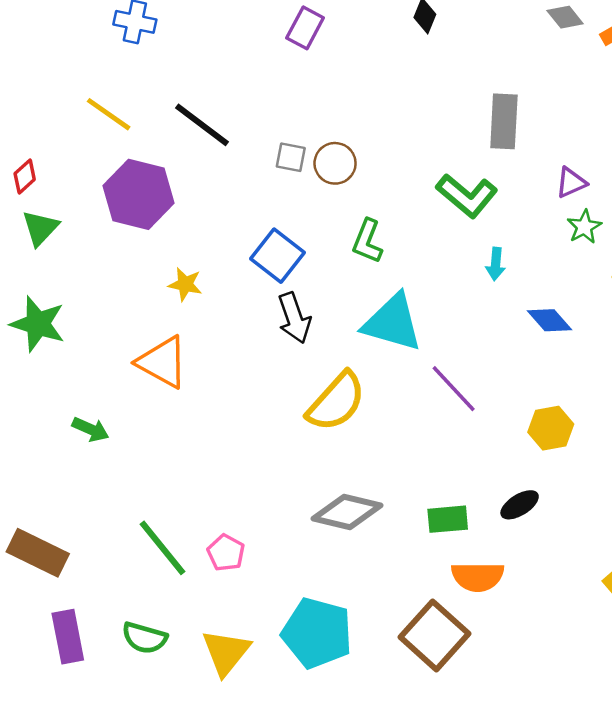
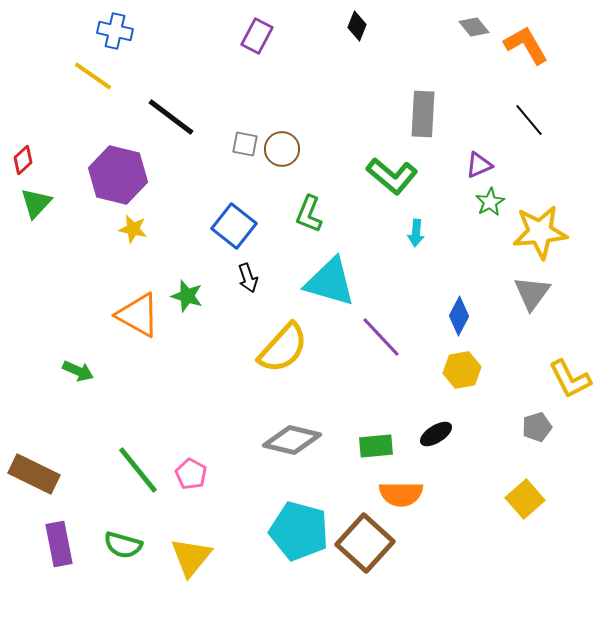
yellow line: (109, 114) -> (93, 76), moved
yellow star: (185, 284) -> (133, 229), moved
black arrow: (294, 318) -> (248, 278), size x0.7
blue diamond: (550, 320) -> (459, 316), moved, turned 69
green star: (38, 324) -> (187, 296), moved, size x0.7
cyan pentagon: (317, 633) -> (299, 531), moved

